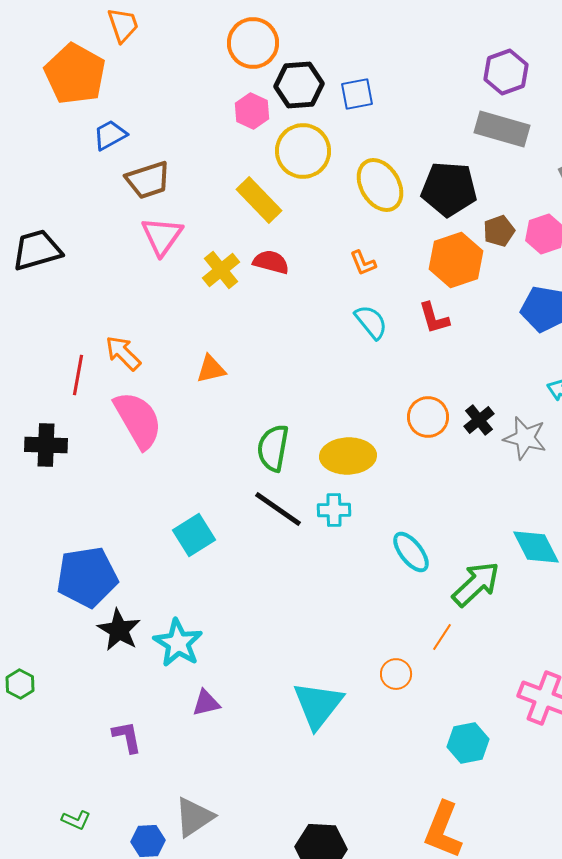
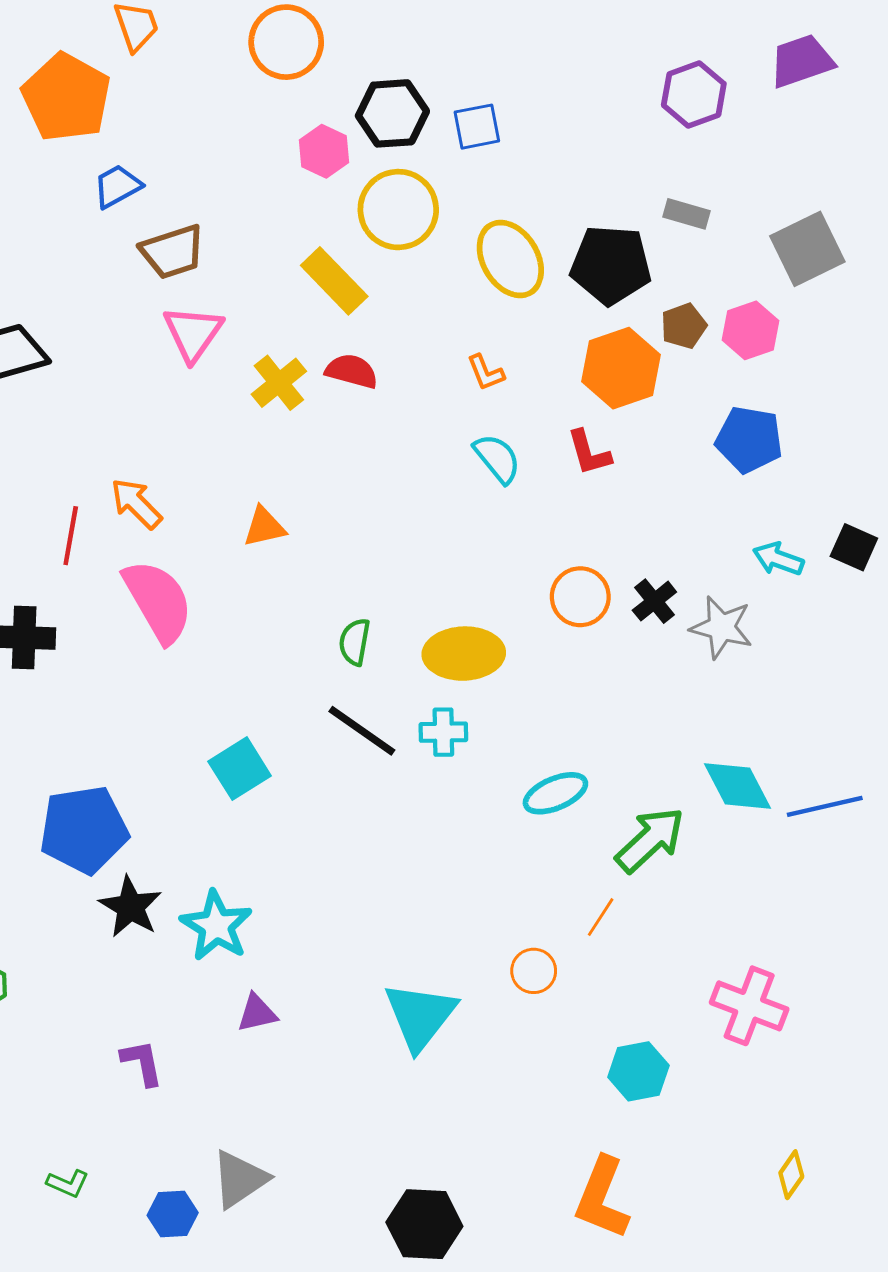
orange circle: (253, 43) -> (286, 42), moved
gray rectangle: (502, 129) -> (687, 214), moved, size x0.6
green semicircle: (273, 448) -> (355, 642), size x0.7
cyan ellipse: (411, 552) -> (555, 793), turned -75

